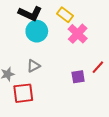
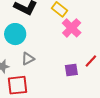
cyan circle: (37, 31) -> (15, 34), moved

